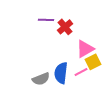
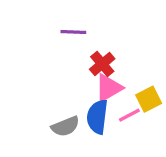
red cross: (65, 27) -> (102, 64), moved
pink triangle: (85, 49) -> (109, 88), moved

